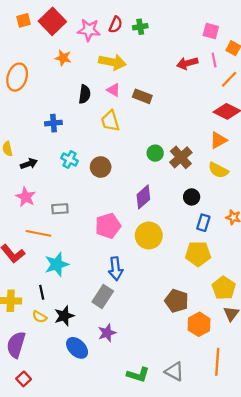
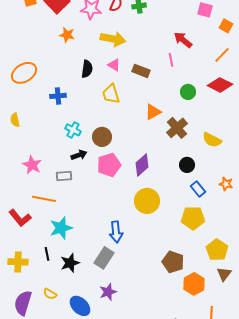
pink line: (214, 60) -> (171, 60), moved
red arrow: (187, 63) -> (183, 40), turned 54
orange ellipse: (17, 77) -> (24, 73), moved, turned 40
orange triangle: (218, 140) -> (153, 112), moved
green circle: (155, 153) -> (188, 92), moved
black arrow: (29, 164) -> (79, 155), moved
blue rectangle: (203, 223) -> (198, 189), turned -56
pink pentagon: (108, 226) -> (109, 165), moved
black star: (64, 316) -> (70, 263), moved
yellow semicircle: (40, 317) -> (50, 294), moved

